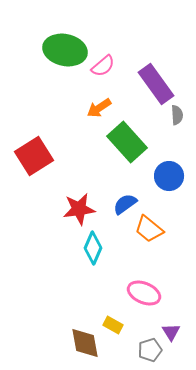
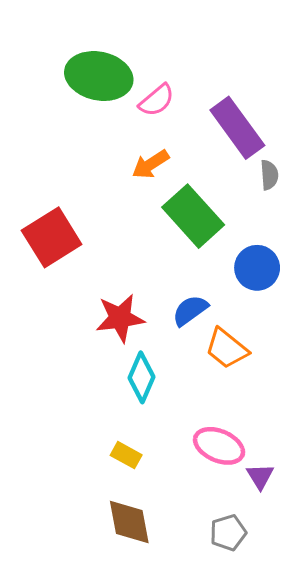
yellow rectangle: (113, 325) -> (126, 455), moved
purple triangle: (171, 332) -> (260, 476), moved

